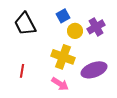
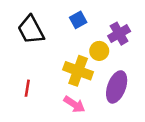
yellow circle: (75, 31) -> (99, 51), moved
purple ellipse: (94, 70) -> (117, 87), turned -50

